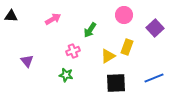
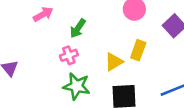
green arrow: (90, 30) -> (78, 28), moved
green star: (66, 75) -> (77, 86), moved, size x1.5

